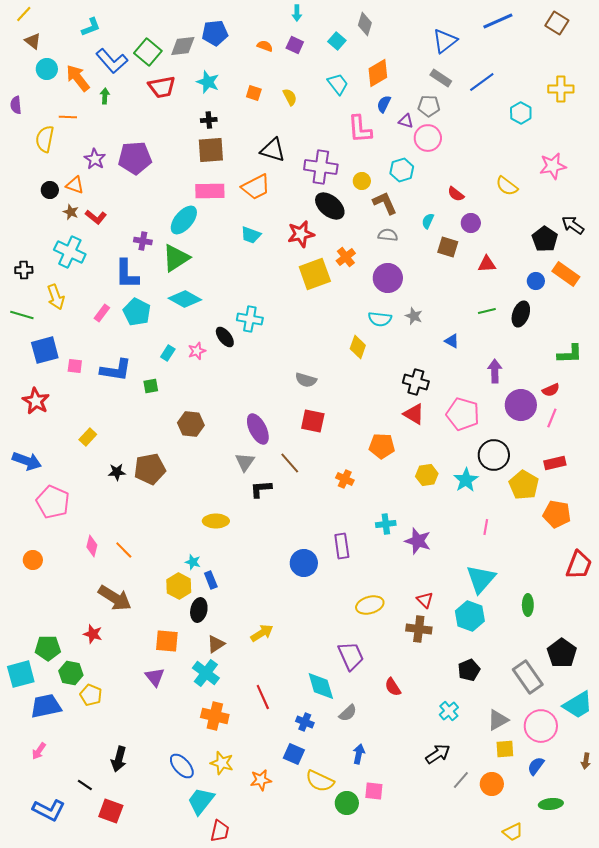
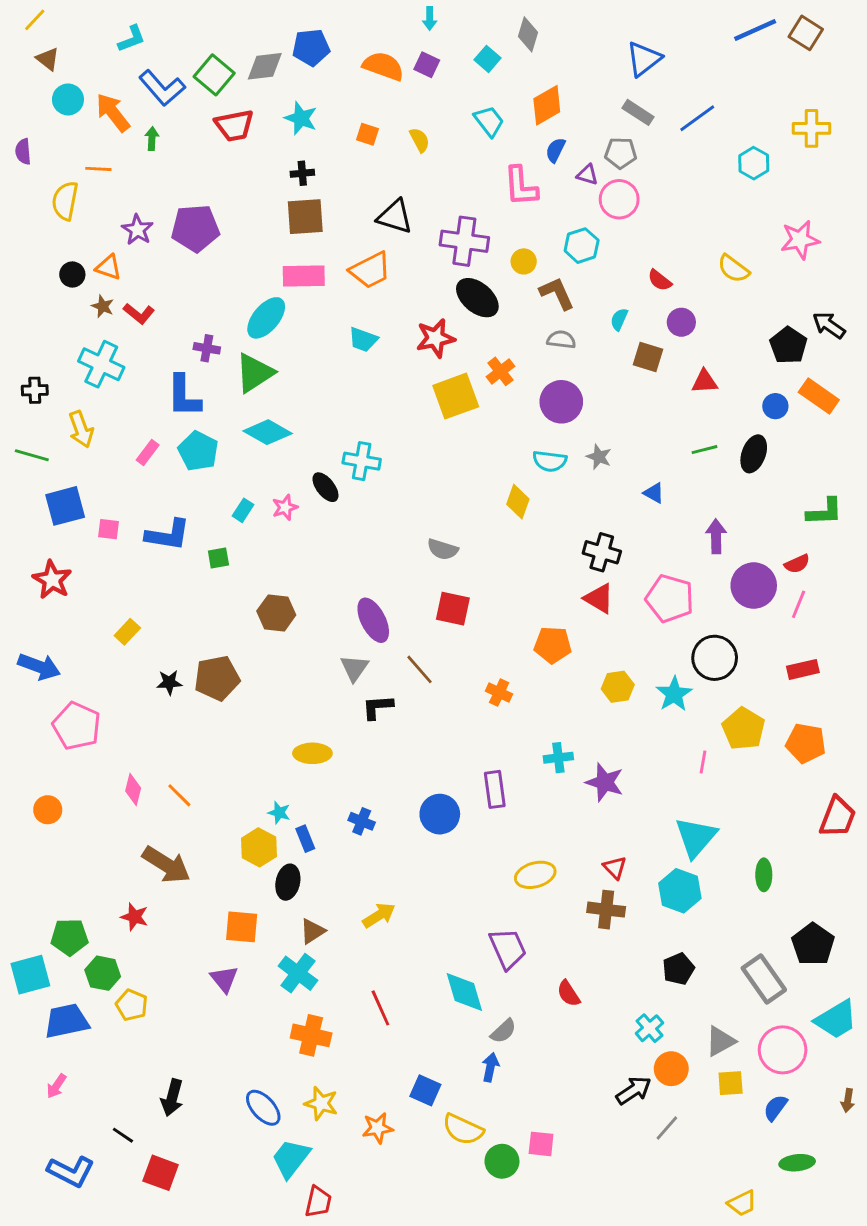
blue line: (498, 21) -> (755, 30), moved
orange semicircle: (265, 46) -> (383, 66), size x1.8
yellow pentagon: (524, 485) -> (744, 729), moved
blue cross: (305, 722) -> (362, 821), moved
blue arrow: (359, 754) -> (490, 1067), moved
orange circle: (492, 784) -> (671, 1069), moved

